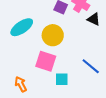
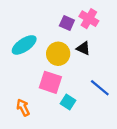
black triangle: (94, 19) -> (83, 48), moved
cyan square: (62, 79) -> (68, 102), turned 32

